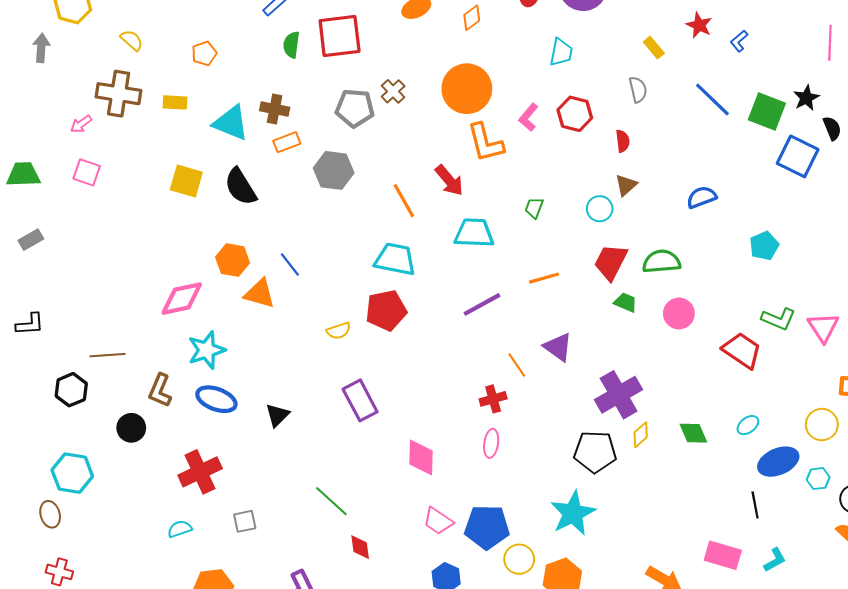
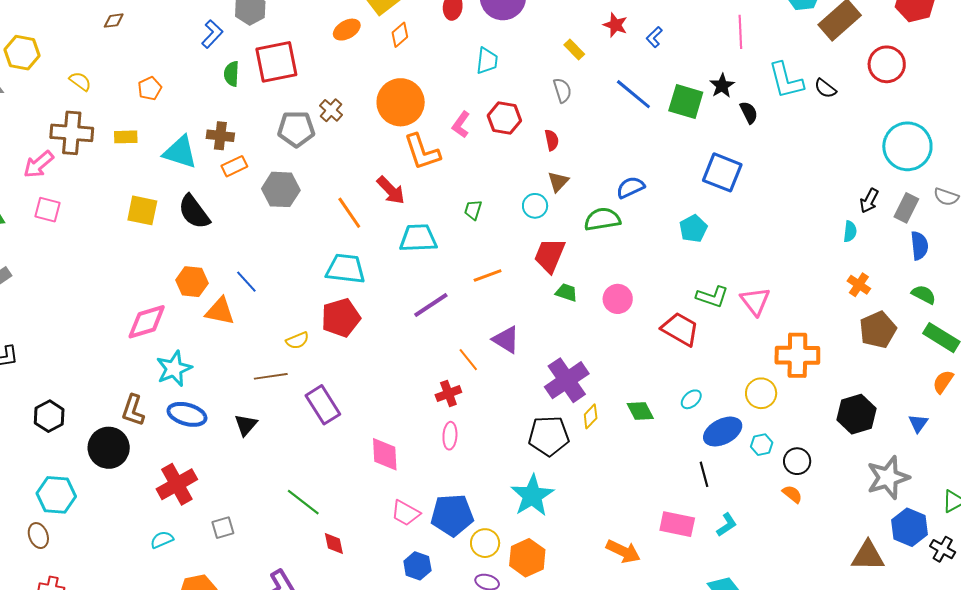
pink arrow: (81, 124) -> (39, 164), size x1.5
blue square: (798, 156) -> (722, 172), moved
green semicircle: (661, 262) -> (602, 219), moved
brown line: (107, 355) -> (271, 376), moved
black circle: (131, 428) -> (109, 448), size x1.5

